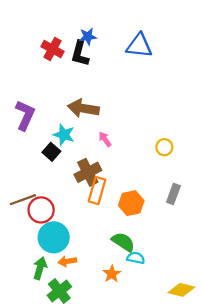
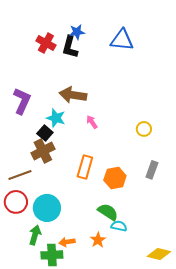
brown cross: (88, 172) -> (43, 151), moved
red circle: (41, 210) -> (16, 202), moved
orange arrow: (67, 261) -> (67, 242), moved
green cross: (59, 291) -> (52, 255), turned 35

